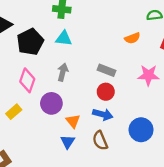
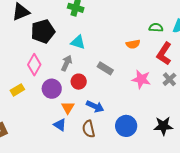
cyan triangle: (64, 38) -> (78, 42), moved
red circle: (106, 92) -> (79, 82), moved
blue triangle: (68, 142) -> (60, 125), turned -40

